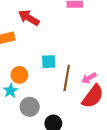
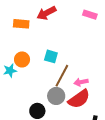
red arrow: (29, 18) -> (46, 13), turned -78
gray circle: (30, 107) -> (56, 96), moved

